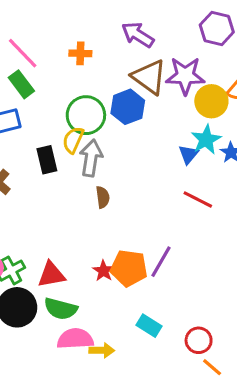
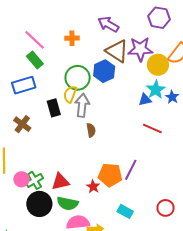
blue triangle: (188, 154) -> (145, 100), turned 40
red star: (103, 271) -> (93, 187), moved
red circle: (199, 340) -> (166, 208), moved

